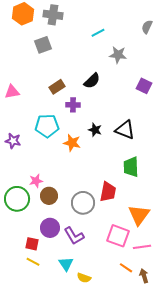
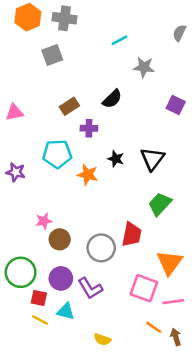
black triangle: (125, 130) -> (152, 159), turned 45
green trapezoid: (131, 167) -> (160, 204), turned 45
green circle: (17, 199) -> (21, 272), moved
cyan triangle: (66, 264) -> (66, 311), moved, turned -42

